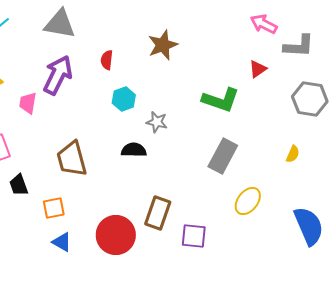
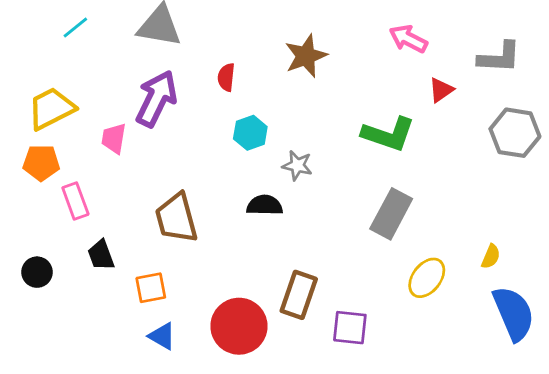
pink arrow: (264, 24) -> (408, 39), moved
yellow semicircle: (293, 154) -> (491, 256), moved

